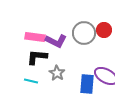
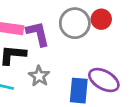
purple L-shape: (56, 41) -> (38, 34), turned -130

